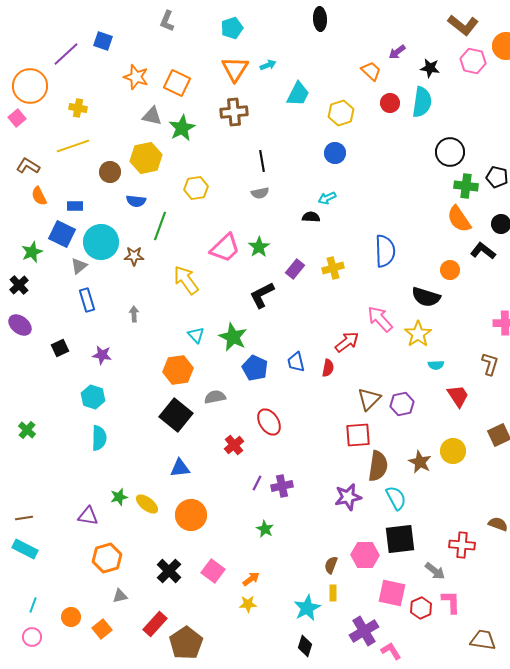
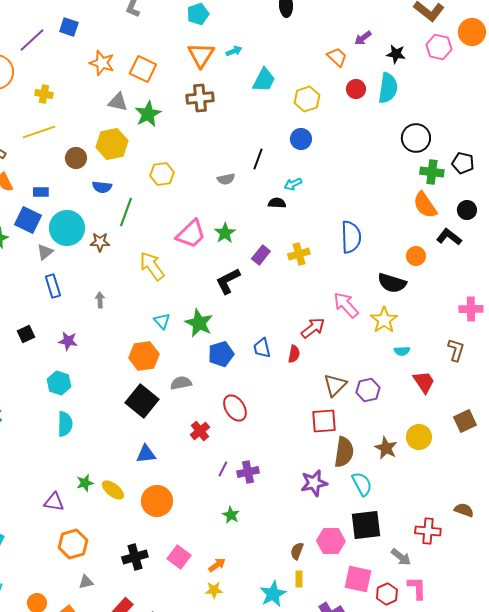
black line: (262, 161) -> (258, 159), moved, turned 30
blue pentagon: (255, 368) -> (221, 354), turned 30
black cross: (169, 571) -> (135, 557), turned 30

